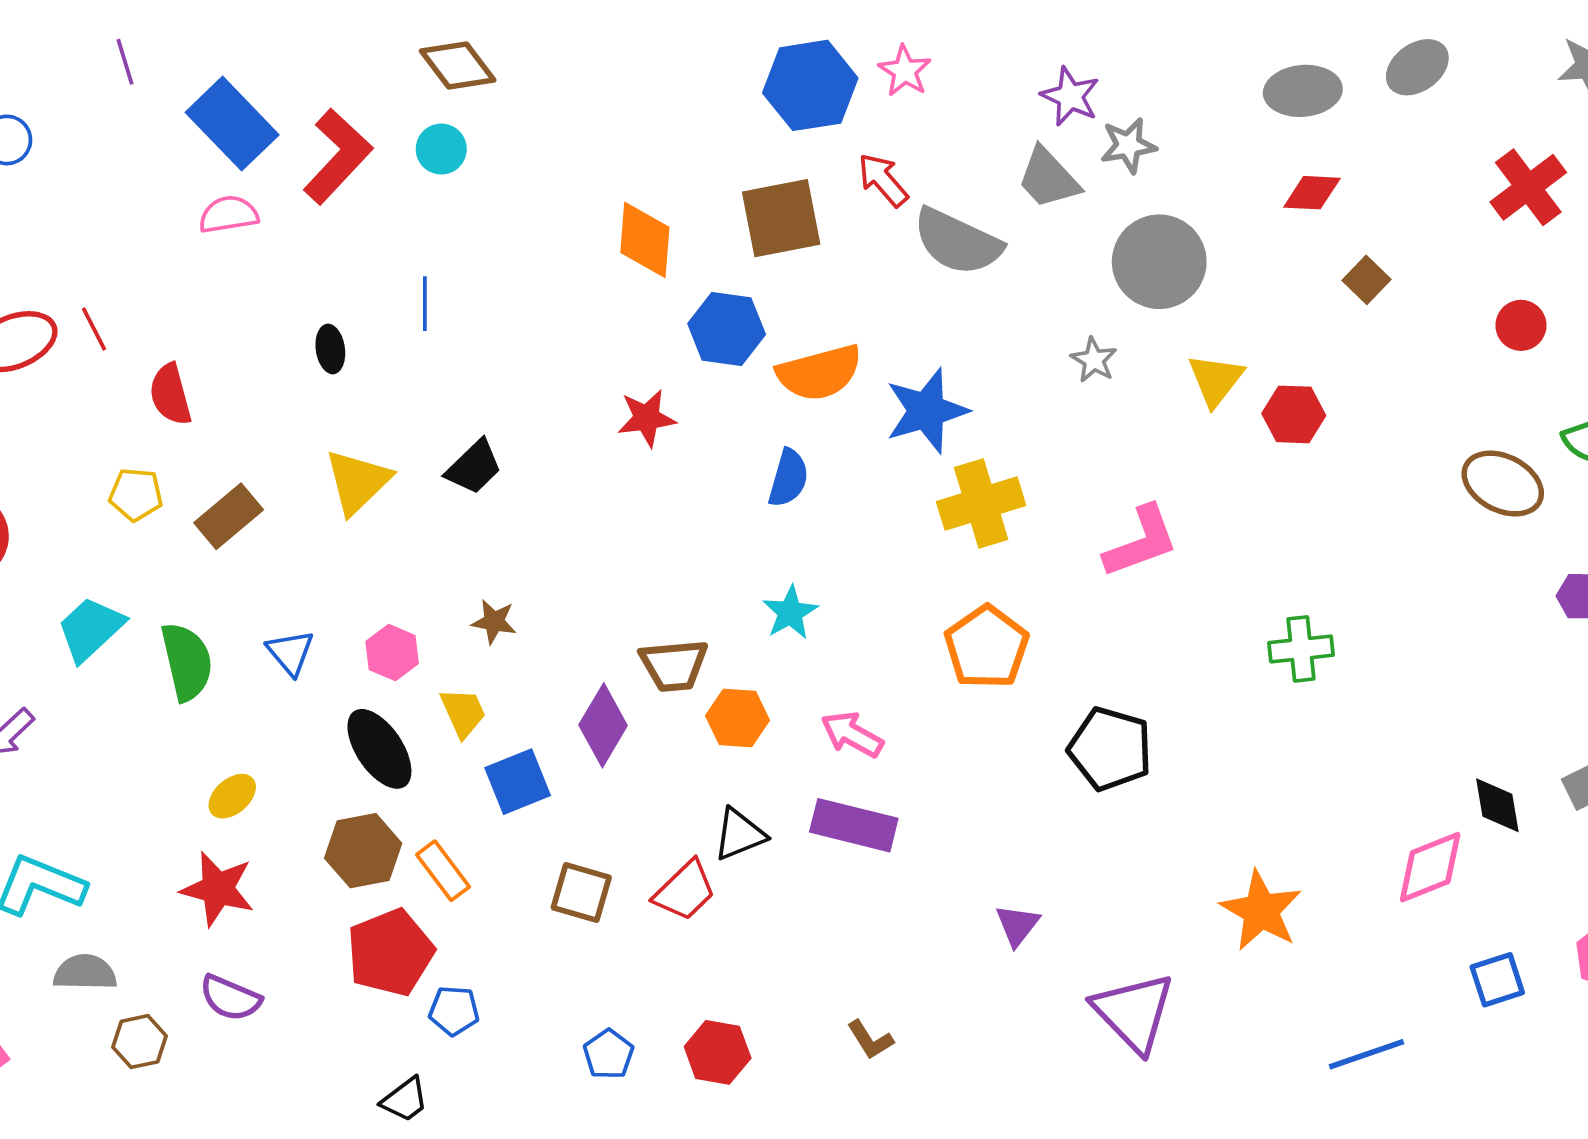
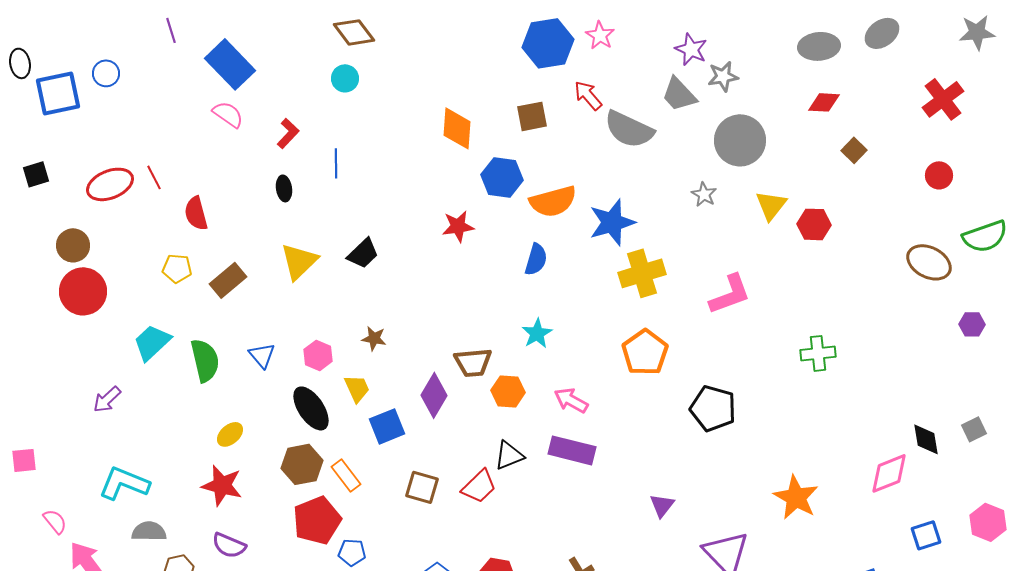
red L-shape: (338, 156) -> (288, 133), moved, size x0.6
pink semicircle: (229, 214) -> (228, 114), turned 44
brown square: (781, 218) -> (532, 116), size x0.7

